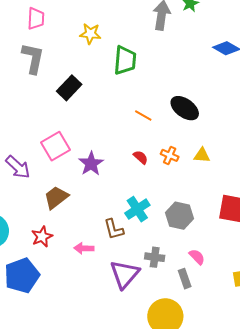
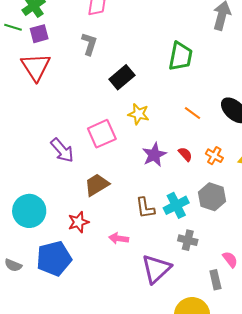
yellow star: (90, 34) -> (139, 114), moved
gray L-shape: (33, 58) -> (89, 44), size x0.7
purple star: (91, 164) -> (154, 155), moved
gray hexagon: (179, 216) -> (212, 197), moved
brown L-shape: (114, 229) -> (145, 208), moved
gray cross: (155, 257) -> (188, 240), moved

